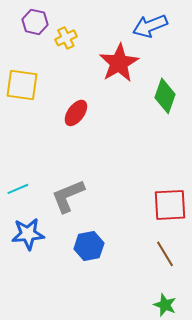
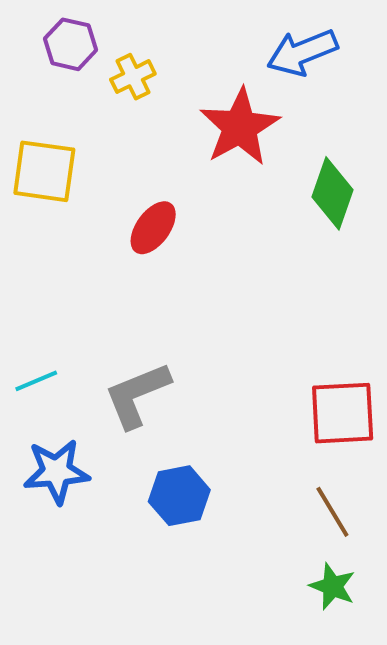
green star: (165, 305) -> (332, 586), moved

